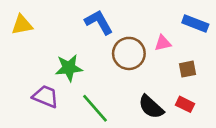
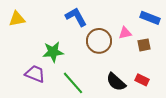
brown square: (188, 69) -> (144, 45), moved

